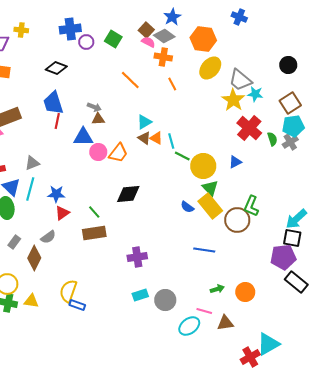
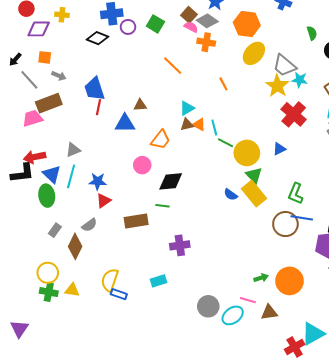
black diamond: (56, 68) -> (98, 38), moved
orange line: (172, 84) -> (223, 84), moved
gray arrow: (94, 107) -> (59, 76), moved
brown triangle: (144, 138) -> (187, 124), turned -48
green semicircle: (272, 139) -> (312, 33), moved
pink circle: (98, 152) -> (142, 165), moved
green line: (94, 212) -> (163, 206), moved, turned -40
brown circle: (237, 220) -> (285, 224), moved
blue line: (204, 250) -> (302, 218), moved
orange circle: (245, 292) -> (290, 281), size x1.4
cyan rectangle: (140, 295) -> (158, 281), moved
gray circle: (165, 300) -> (208, 306), moved

